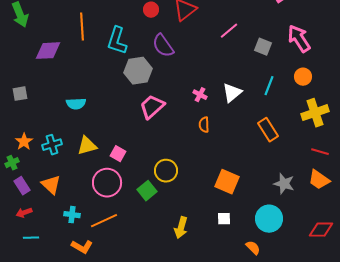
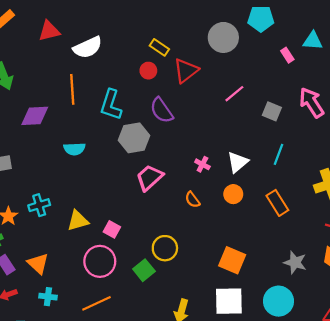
orange circle: (303, 77) -> (233, 194), moved
cyan semicircle: (76, 104) -> (74, 149), moved
orange semicircle: (204, 125) -> (192, 200), moved, turned -35
cyan cross: (52, 145) -> (39, 205), moved
cyan cross: (72, 215) -> (48, 297), moved
white square: (224, 219) -> (229, 301), size x2.0

